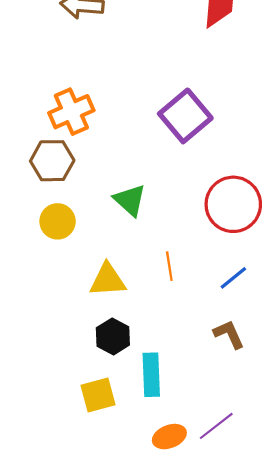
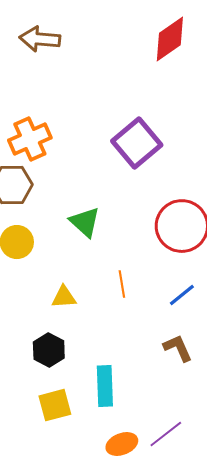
yellow triangle: (108, 280) -> (64, 297), size x0.7
black hexagon: (113, 336) -> (49, 350), moved

